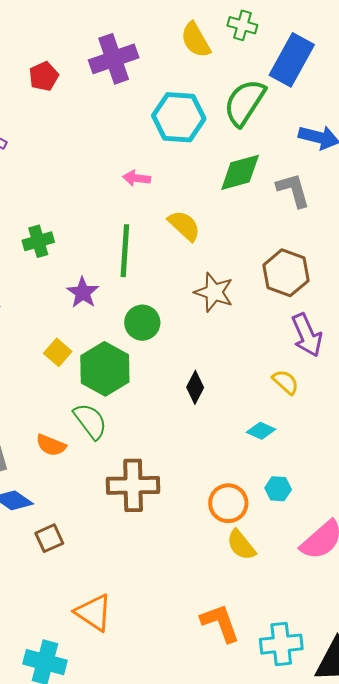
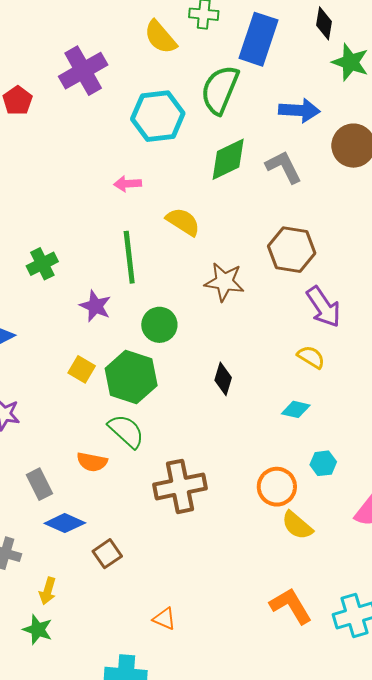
orange triangle: (94, 613) -> (164, 619), size x0.6

